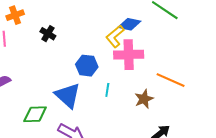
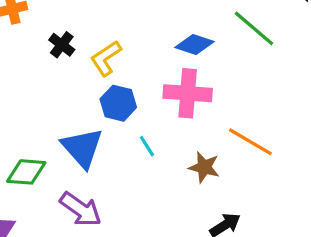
yellow L-shape: (115, 36) -> (106, 58), moved
cyan line: (107, 90) -> (147, 146), turned -48
brown star: (144, 99) -> (204, 167), turned 30

